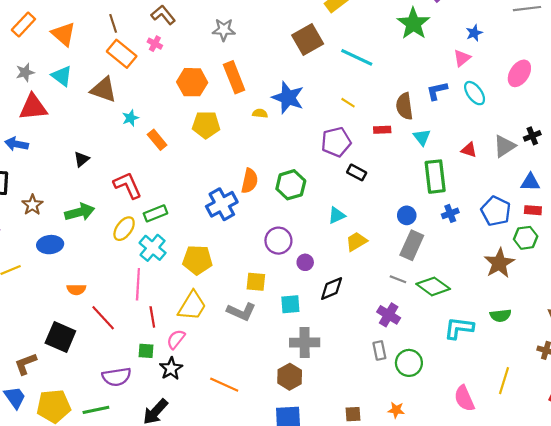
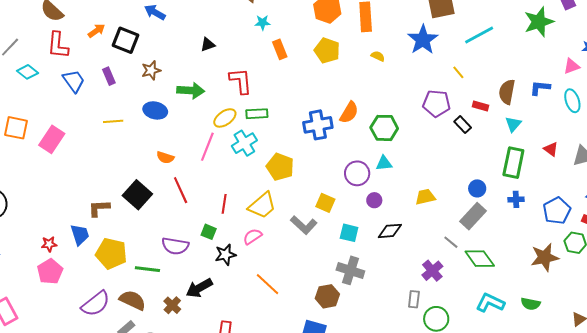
cyan line: (357, 57) -> (479, 35), turned -72
blue star: (288, 98) -> (423, 40), moved
black rectangle: (357, 172) -> (463, 125), moved
cyan triangle: (337, 215) -> (384, 163), moved
pink line: (138, 284) -> (207, 147), moved
pink semicircle: (176, 339) -> (252, 236), moved

